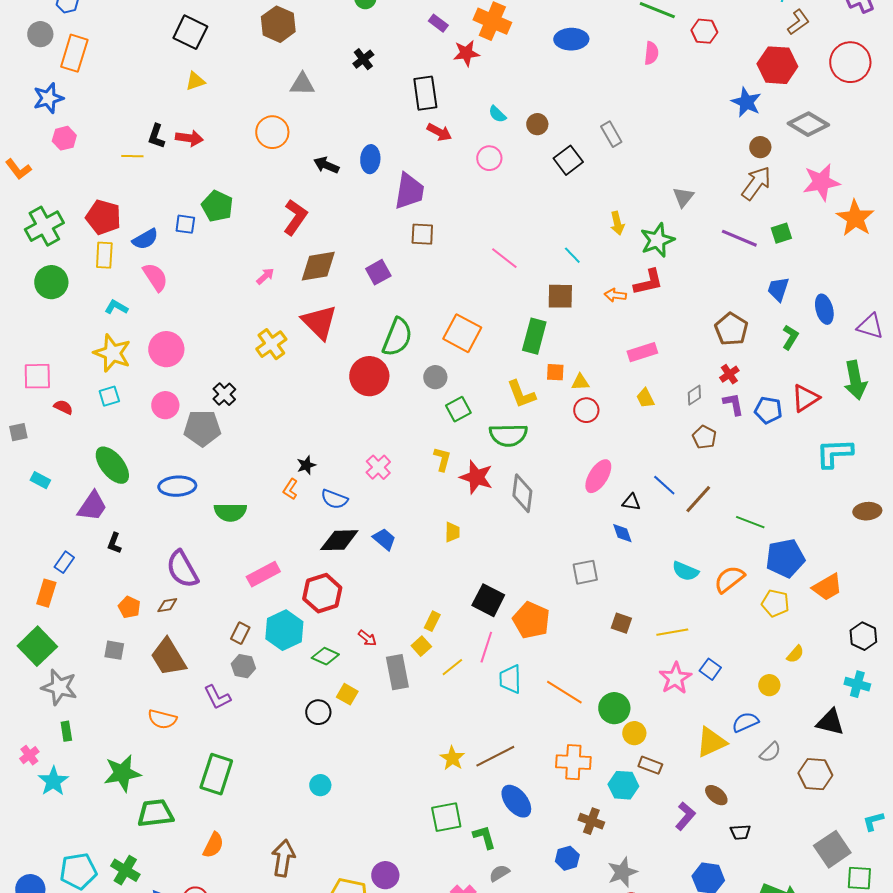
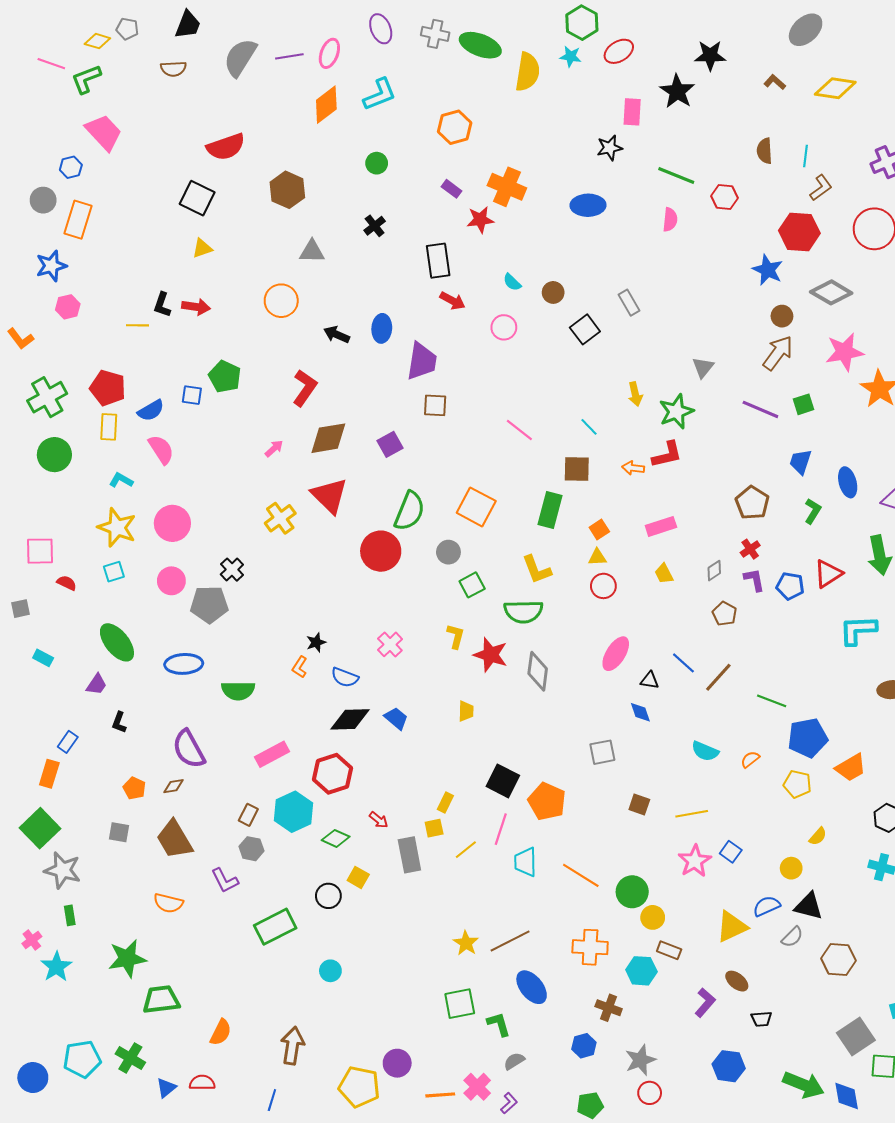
orange square: (555, 372) -> (599, 530), moved, turned -36
purple trapezoid: (92, 506) -> (96, 684), size x0.7
orange semicircle: (729, 579) -> (750, 759), size x0.6
yellow square: (421, 646) -> (434, 828), turned 30
black triangle: (830, 722) -> (809, 906), moved
green rectangle: (216, 774) -> (275, 927), moved, turned 45

